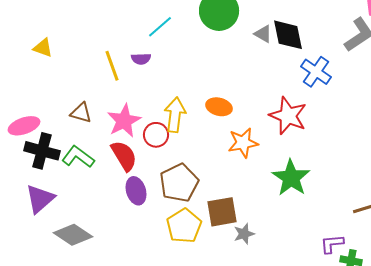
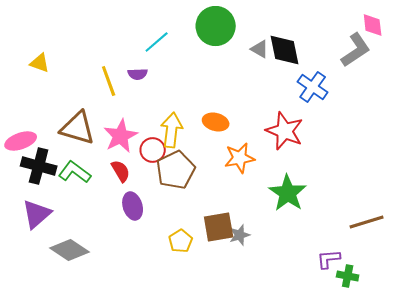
brown triangle: (81, 113) -> (78, 128), size x1.6
red semicircle: (124, 156) -> (121, 171), size x0.7
brown pentagon: (179, 183) -> (176, 170), moved
yellow pentagon: (184, 226) -> (181, 241), size x0.7
gray star: (244, 234) -> (240, 235), moved

